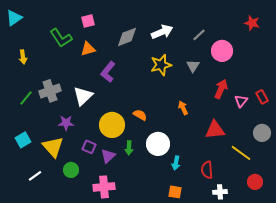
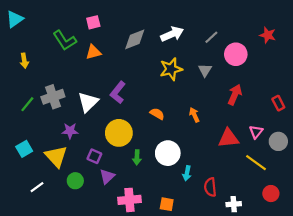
red star: (252, 23) -> (268, 35), moved
purple L-shape: (108, 72) -> (118, 92), moved
pink triangle: (241, 101) -> (256, 132), moved
orange semicircle: (140, 115) -> (157, 114), moved
purple triangle: (108, 156) -> (107, 176), moved
red semicircle: (207, 170) -> (210, 187), moved
pink cross: (104, 187) -> (129, 200), moved
orange square: (175, 192) -> (167, 204), moved

